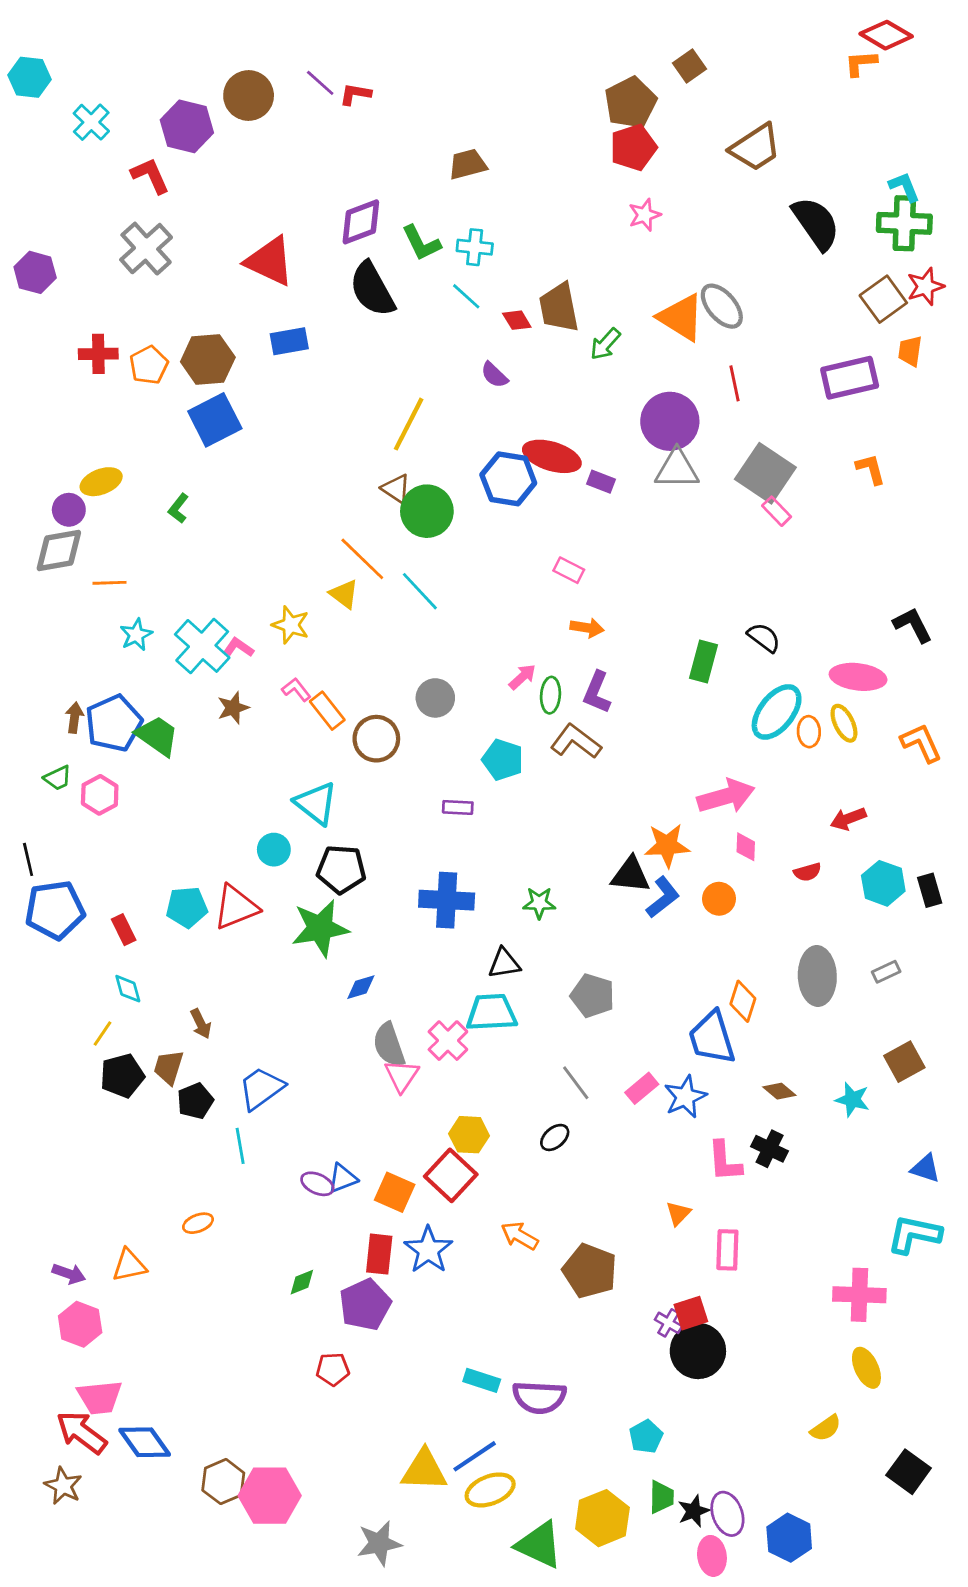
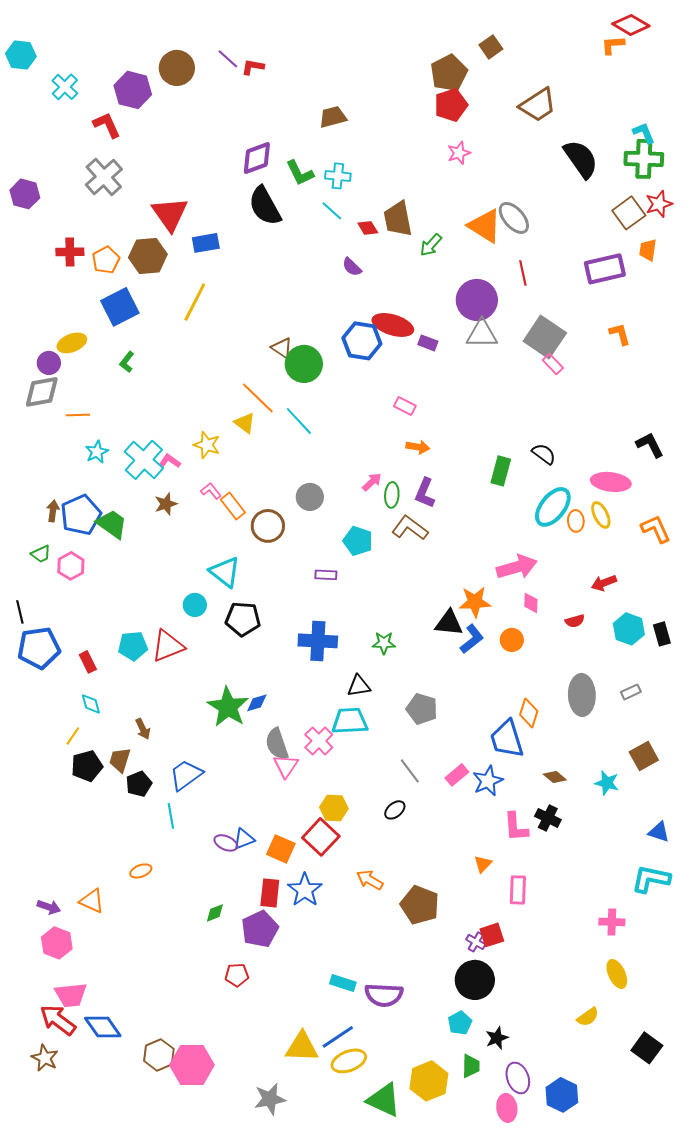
red triangle: (270, 261) -> (170, 214), moved, turned 30
blue square: (215, 420) -> (120, 307), moved
yellow line: (409, 424) -> (195, 302), moved
green star: (320, 928) -> (228, 707), moved, turned -30
orange triangle: (129, 1265) -> (92, 901), turned 36
pink cross: (859, 1295) -> (612, 922), size x0.7
black circle: (698, 1351) -> (475, 980), moved
black star: (694, 1511) -> (497, 1038), moved

